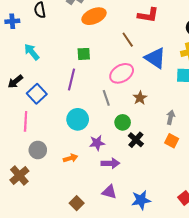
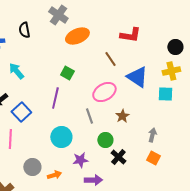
green square: (84, 54) -> (67, 73), turned 32
gray circle: (38, 150) -> (32, 167), moved

